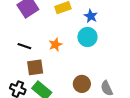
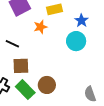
orange star: (55, 45) -> (40, 27), moved
brown circle: (82, 84) -> (47, 85), moved

